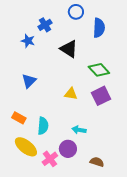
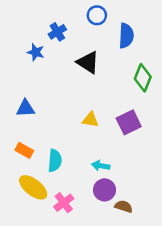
green diamond: (99, 70) -> (143, 78), moved, turned 65
blue triangle: (29, 81) -> (25, 108), moved, turned 42
purple circle: (68, 149) -> (105, 190), moved

